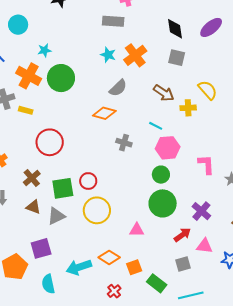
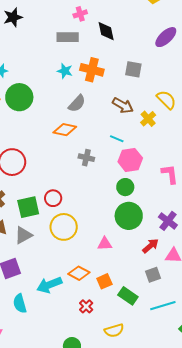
black diamond: (175, 29) -> (106, 31), moved
orange cross: (135, 55) -> (92, 70), turned -35
yellow cross: (188, 108) -> (148, 119), turned -35

